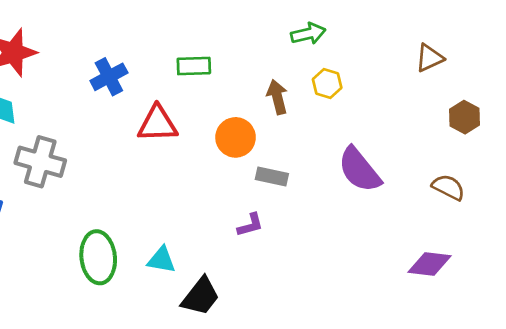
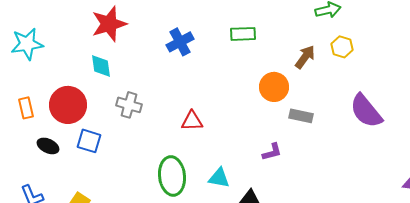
brown arrow: (277, 97) -> (305, 57), turned 50
red triangle: (157, 124) -> (192, 121), moved, size x0.7
gray cross: (40, 162) -> (129, 105), size x0.7
purple L-shape: (250, 225) -> (272, 152), moved

